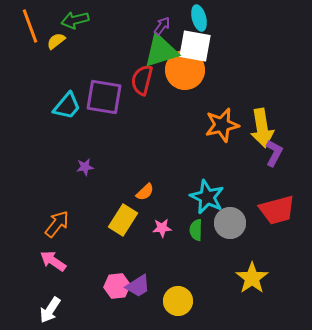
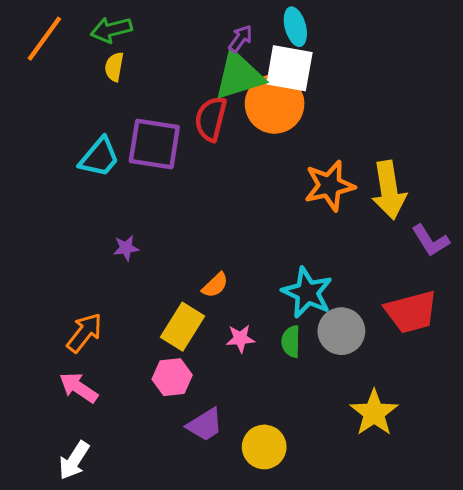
orange line: (30, 26) -> (44, 39), turned 56
yellow semicircle: (56, 41) -> (114, 67), moved, turned -42
purple L-shape: (274, 153) -> (430, 241), moved, turned 120
pink hexagon: (117, 286) -> (172, 377), moved

